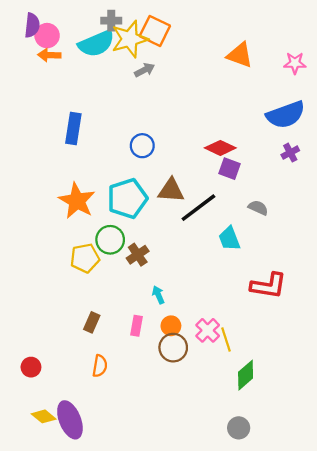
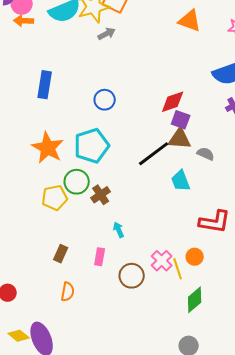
red diamond: (220, 148) -> (173, 102), turned -44
brown triangle: (171, 190) -> (180, 139), moved
orange circle: (171, 326) -> (195, 257), moved

